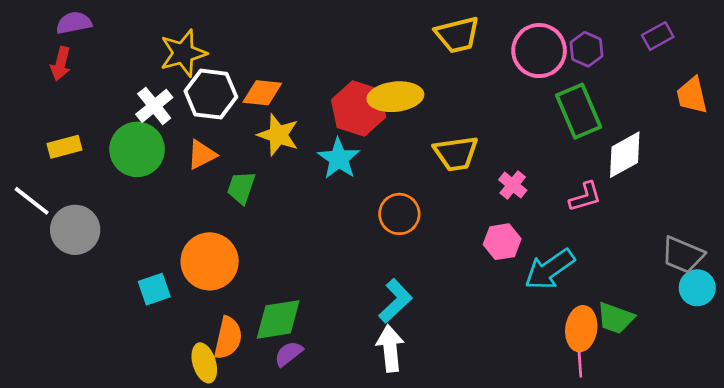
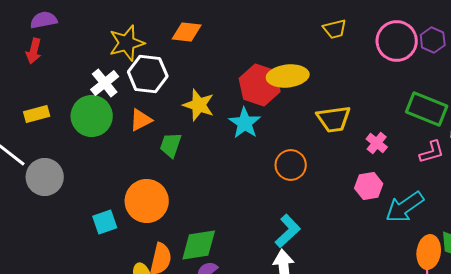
yellow trapezoid: (457, 35) -> (335, 29), size x0.7
orange diamond: (262, 93) -> (187, 32), moved
green rectangle: (579, 111) -> (427, 109), moved, turned -45

